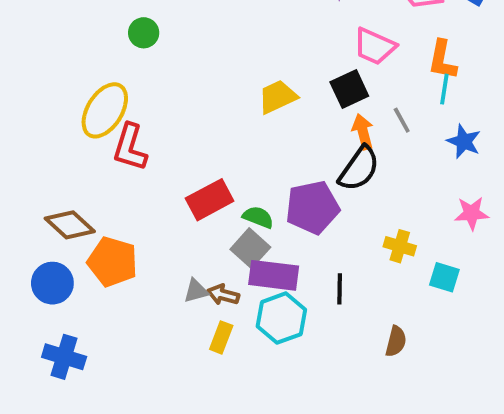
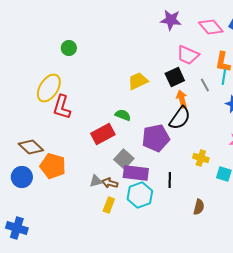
gray line: (402, 120) -> (205, 85), moved
green semicircle: (258, 217) -> (123, 115), moved
blue cross: (64, 357) -> (17, 228), moved

